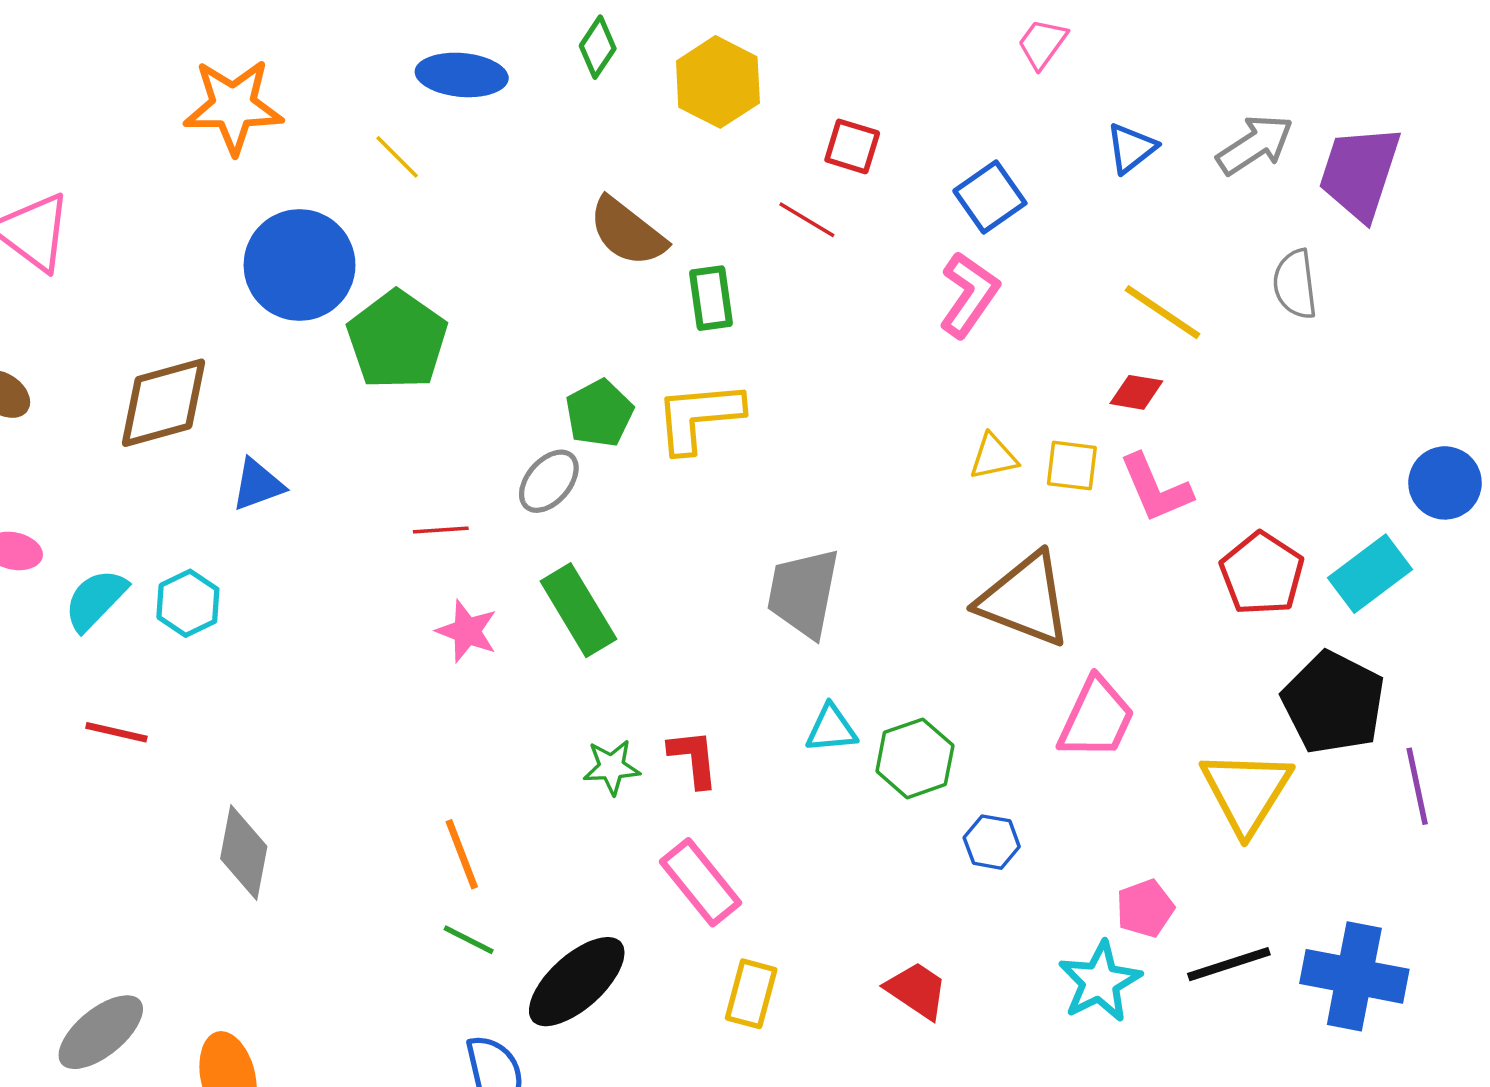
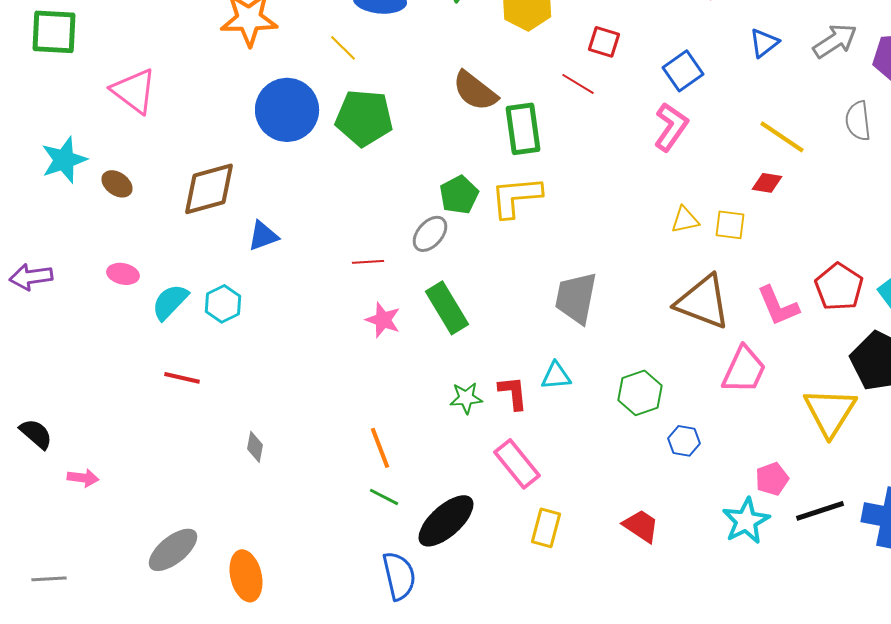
green rectangle: (711, 298) -> (523, 129), size x1.4
green pentagon: (397, 340) -> (364, 118), moved, turned -30
pink L-shape: (1156, 488) -> (778, 306), moved
cyan triangle: (831, 729) -> (556, 376), moved
gray diamond: (244, 853) -> (255, 447), size x0.6

